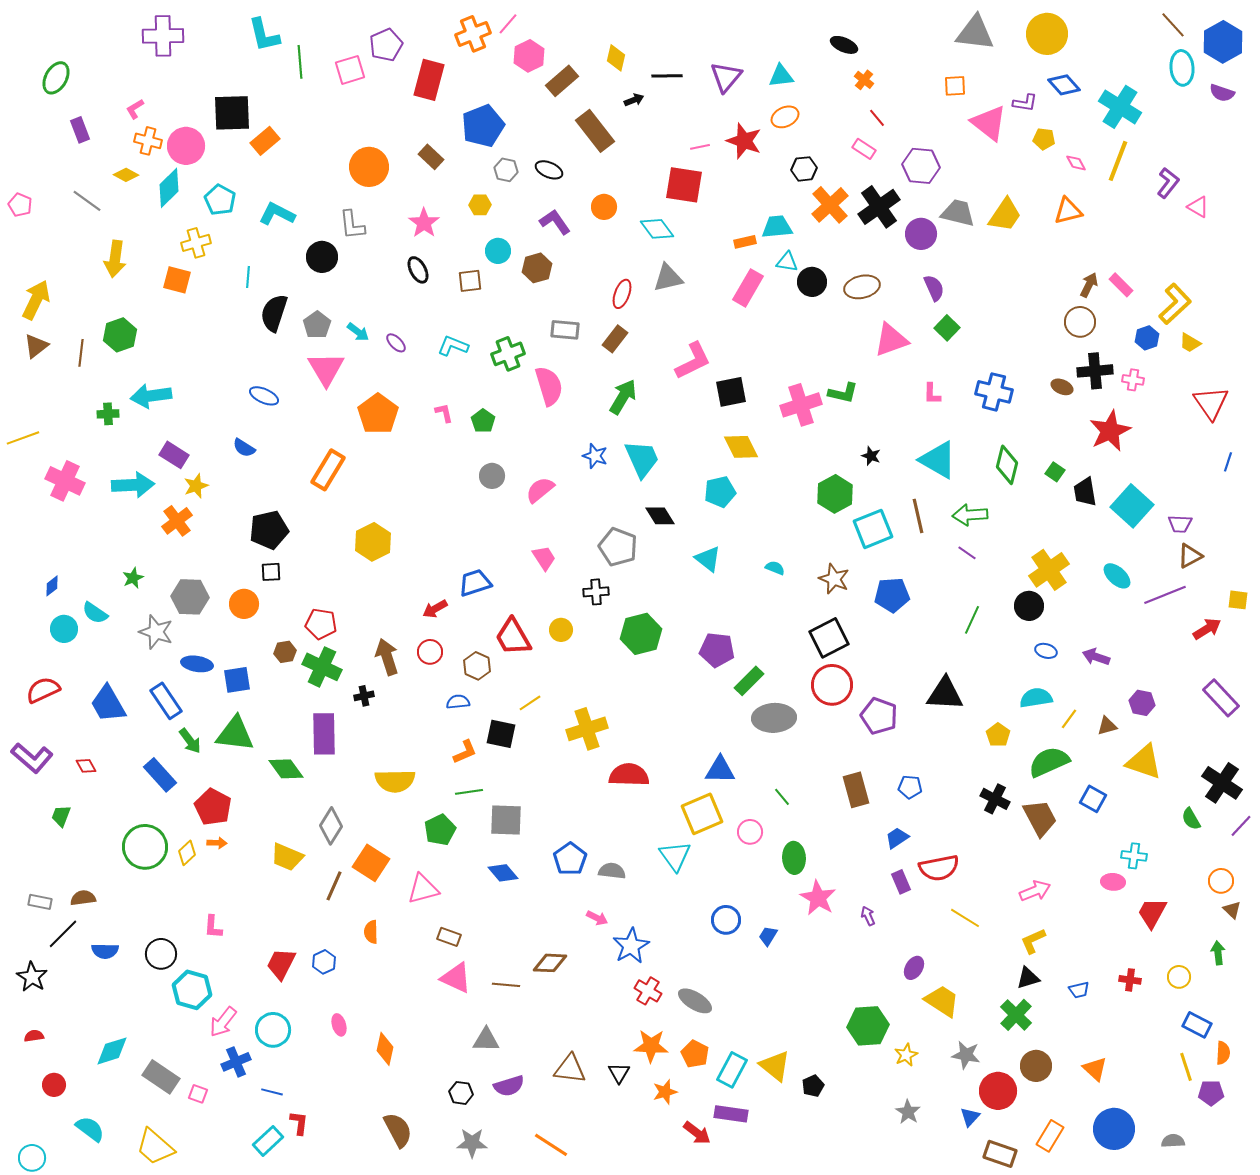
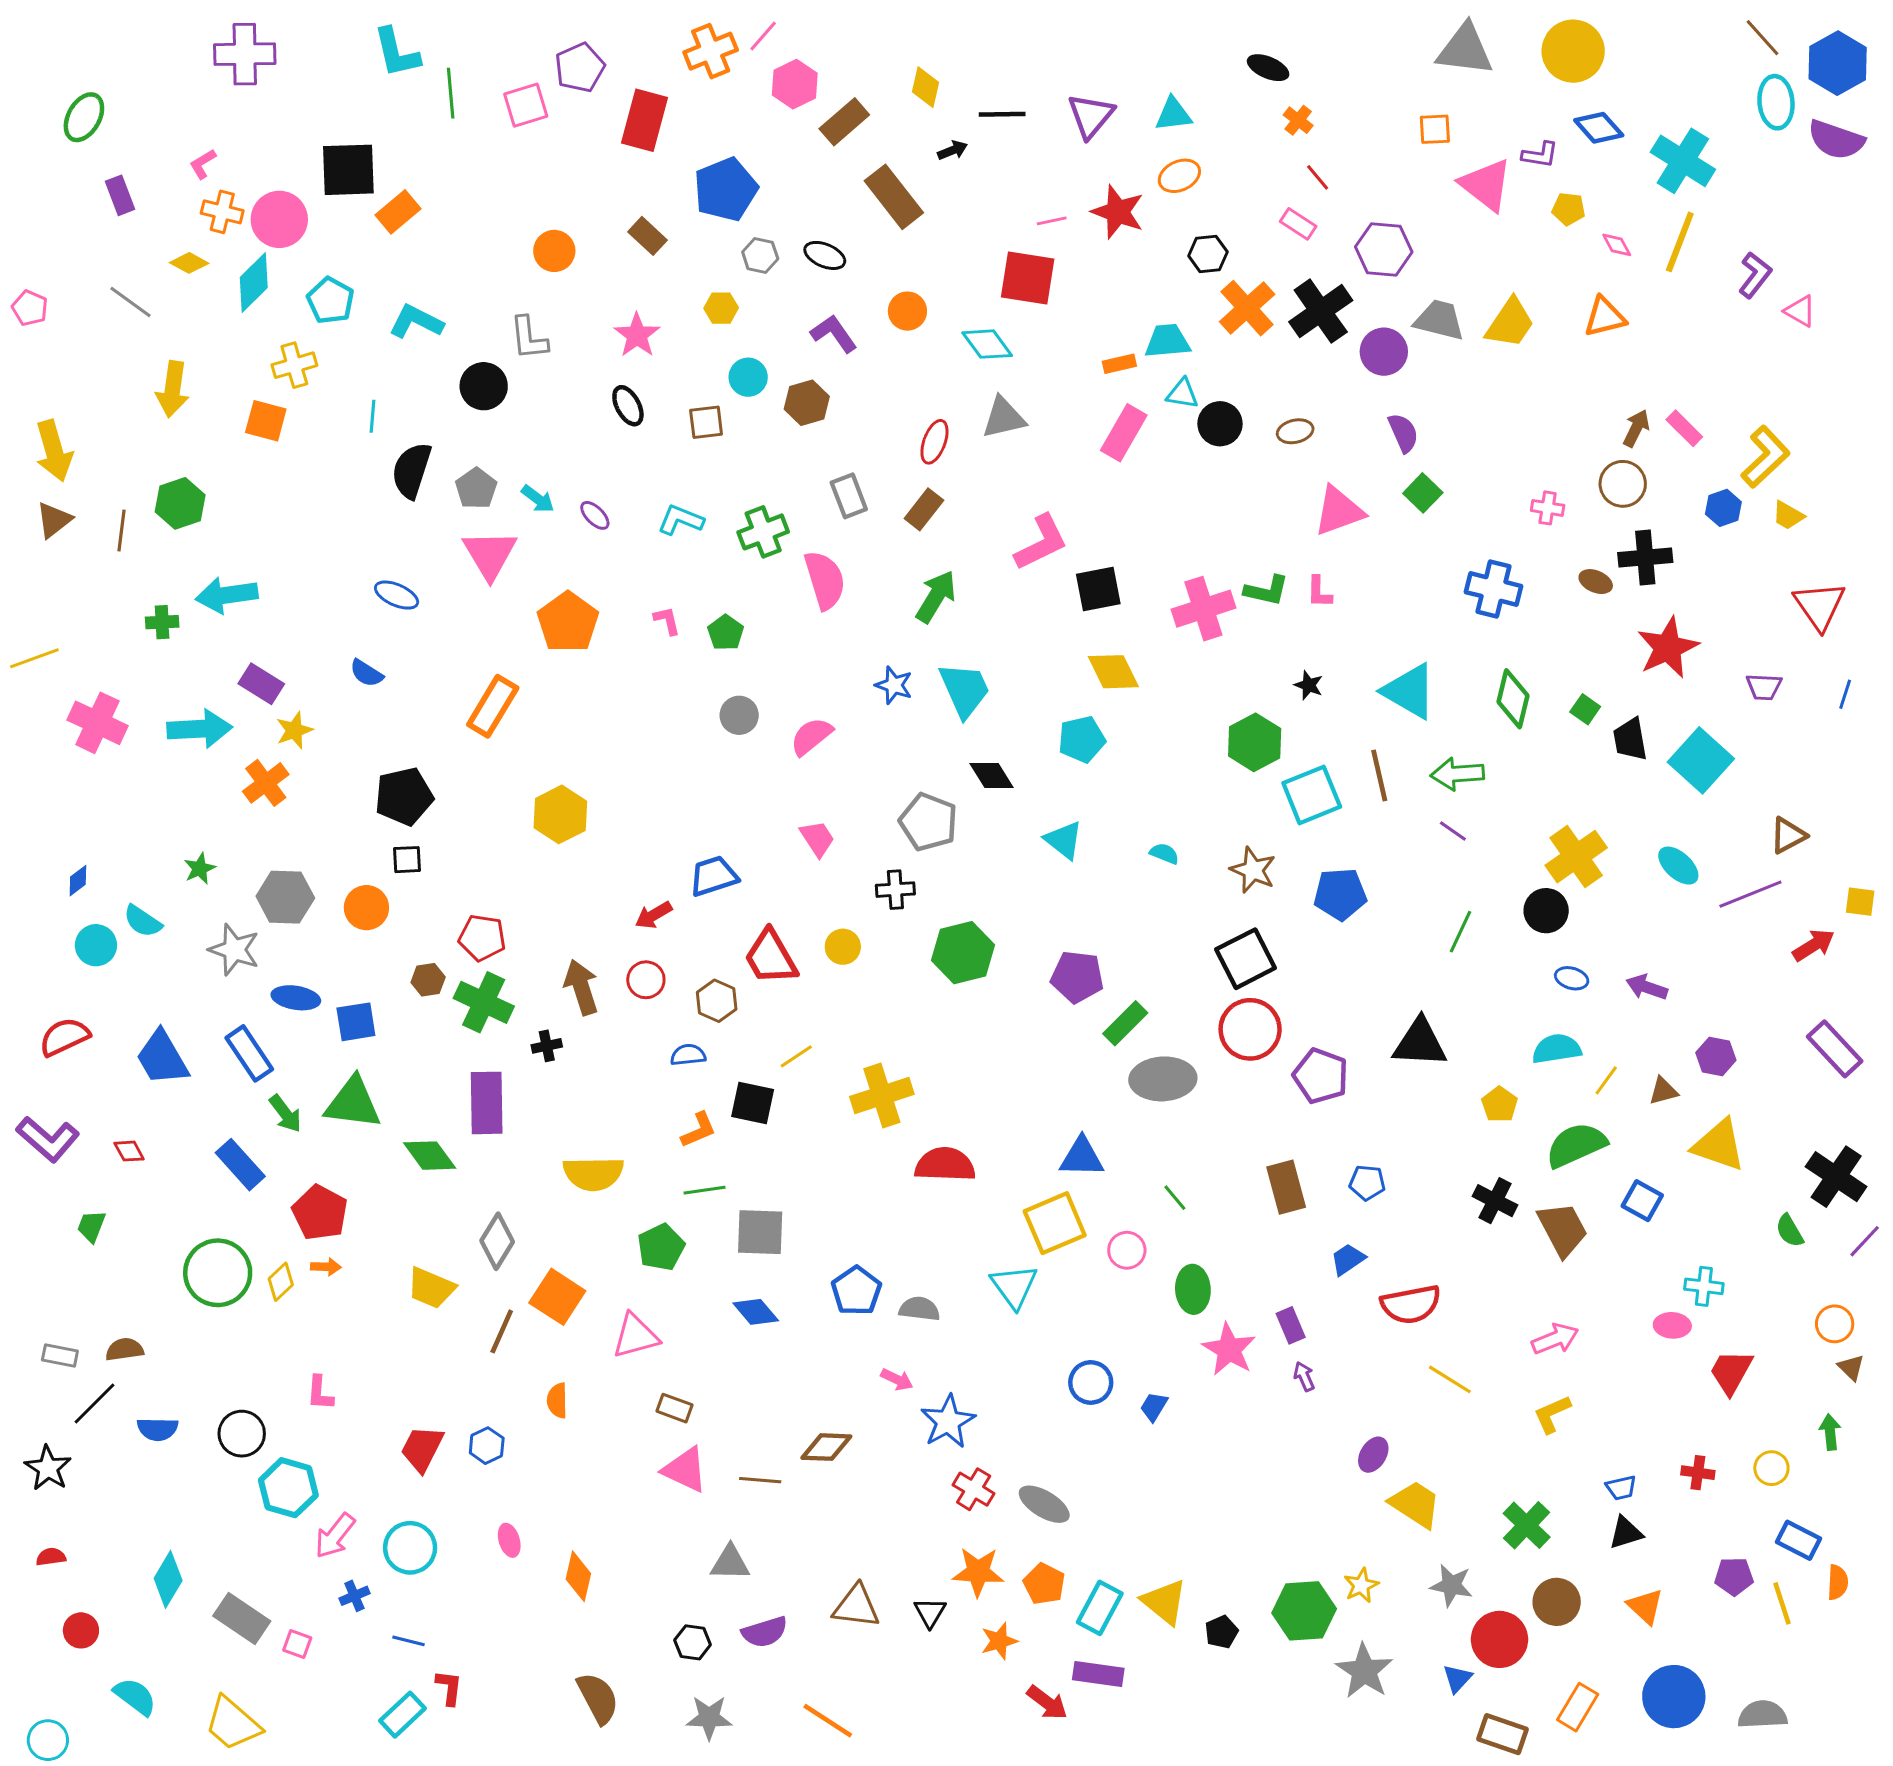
purple semicircle: (1222, 93) -> (1836, 140), size x1.5
orange circle: (369, 167) -> (554, 251), size x0.7
brown ellipse: (862, 287) -> (1295, 431), size x0.7
yellow arrow: (36, 300) -> (54, 451), turned 138
gray rectangle: (565, 330) -> (849, 496), turned 64
pink cross: (1133, 380) -> (1548, 508), moved
pink L-shape: (932, 394) -> (1319, 592), moved
purple trapezoid: (1180, 524) -> (1764, 687), moved
purple rectangle: (901, 882) -> (1291, 1325), moved
black triangle: (1028, 978) -> (1626, 1533), moved
green hexagon: (868, 1026) -> (1304, 1611), moved
cyan diamond: (112, 1051) -> (168, 1579), turned -42
blue cross: (236, 1062) -> (354, 1596), size x0.7
purple pentagon: (1211, 1093) -> (1734, 1576), moved
gray star: (908, 1112) -> (1364, 1671), size x1.5
gray semicircle: (1173, 1141) -> (1762, 1715), size x1.4

